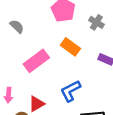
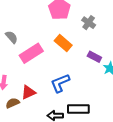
gray semicircle: (17, 26) -> (12, 37), moved

